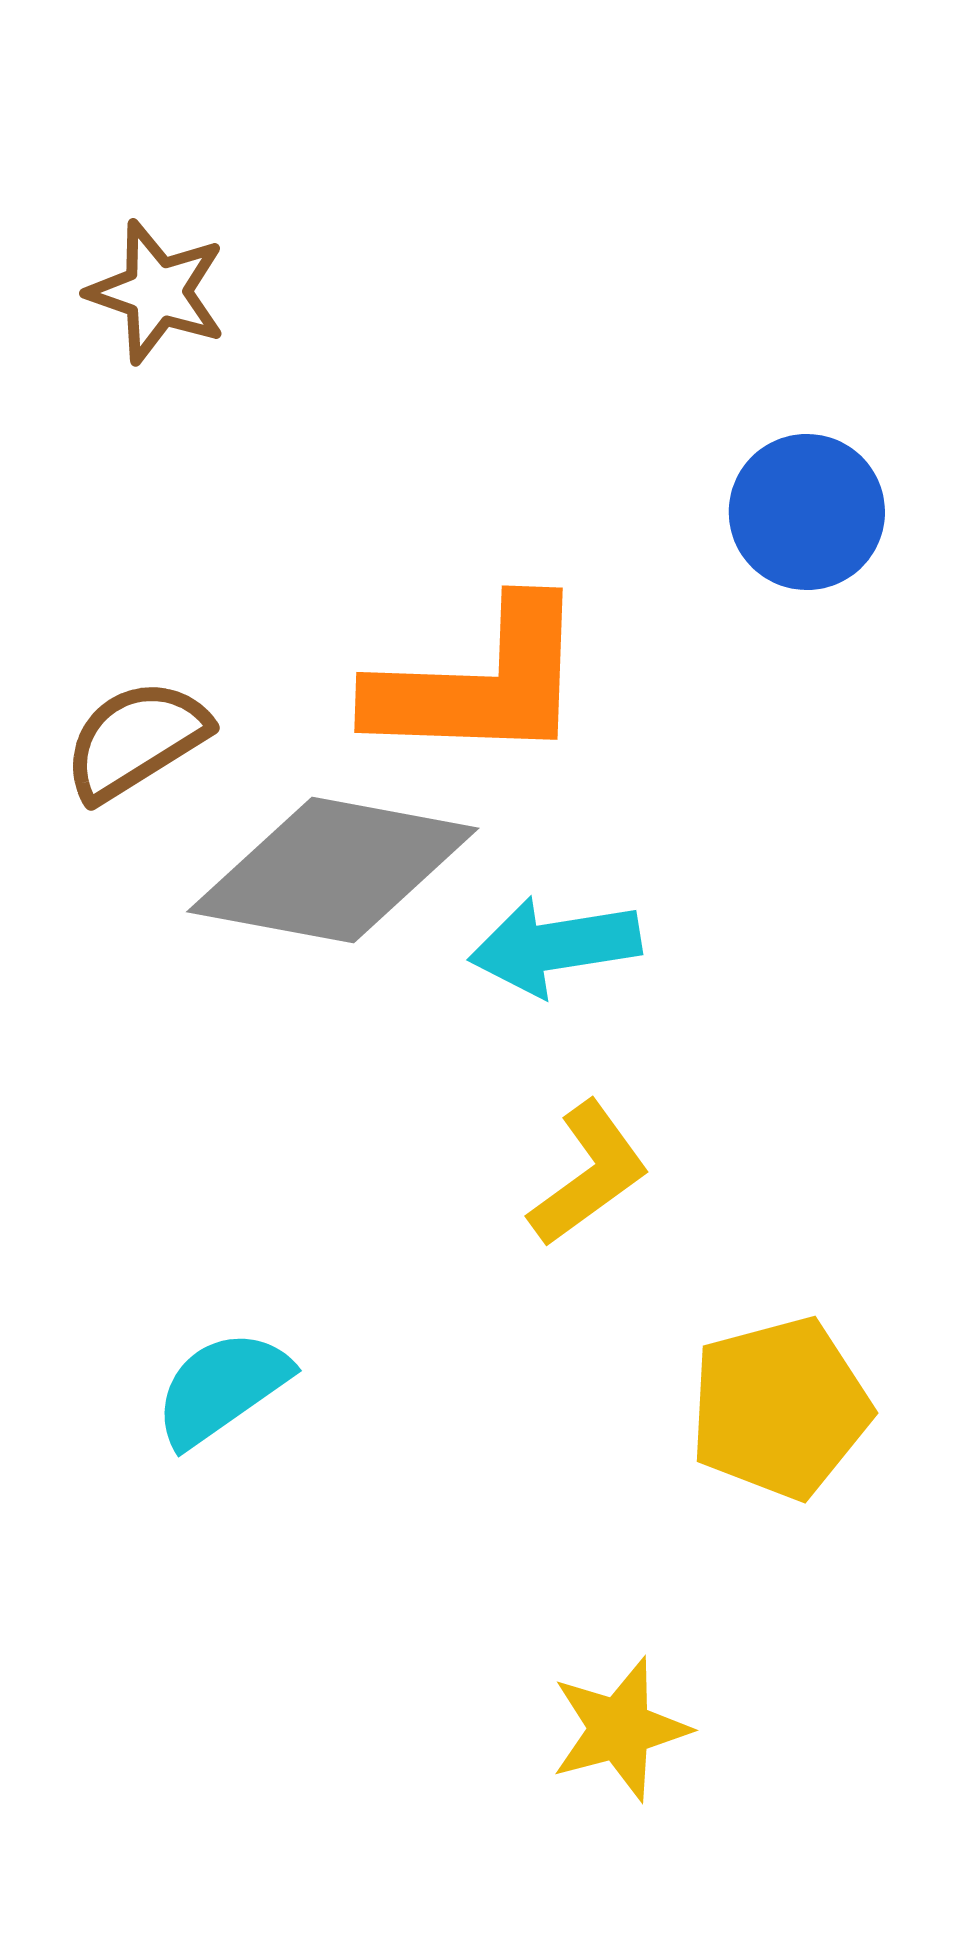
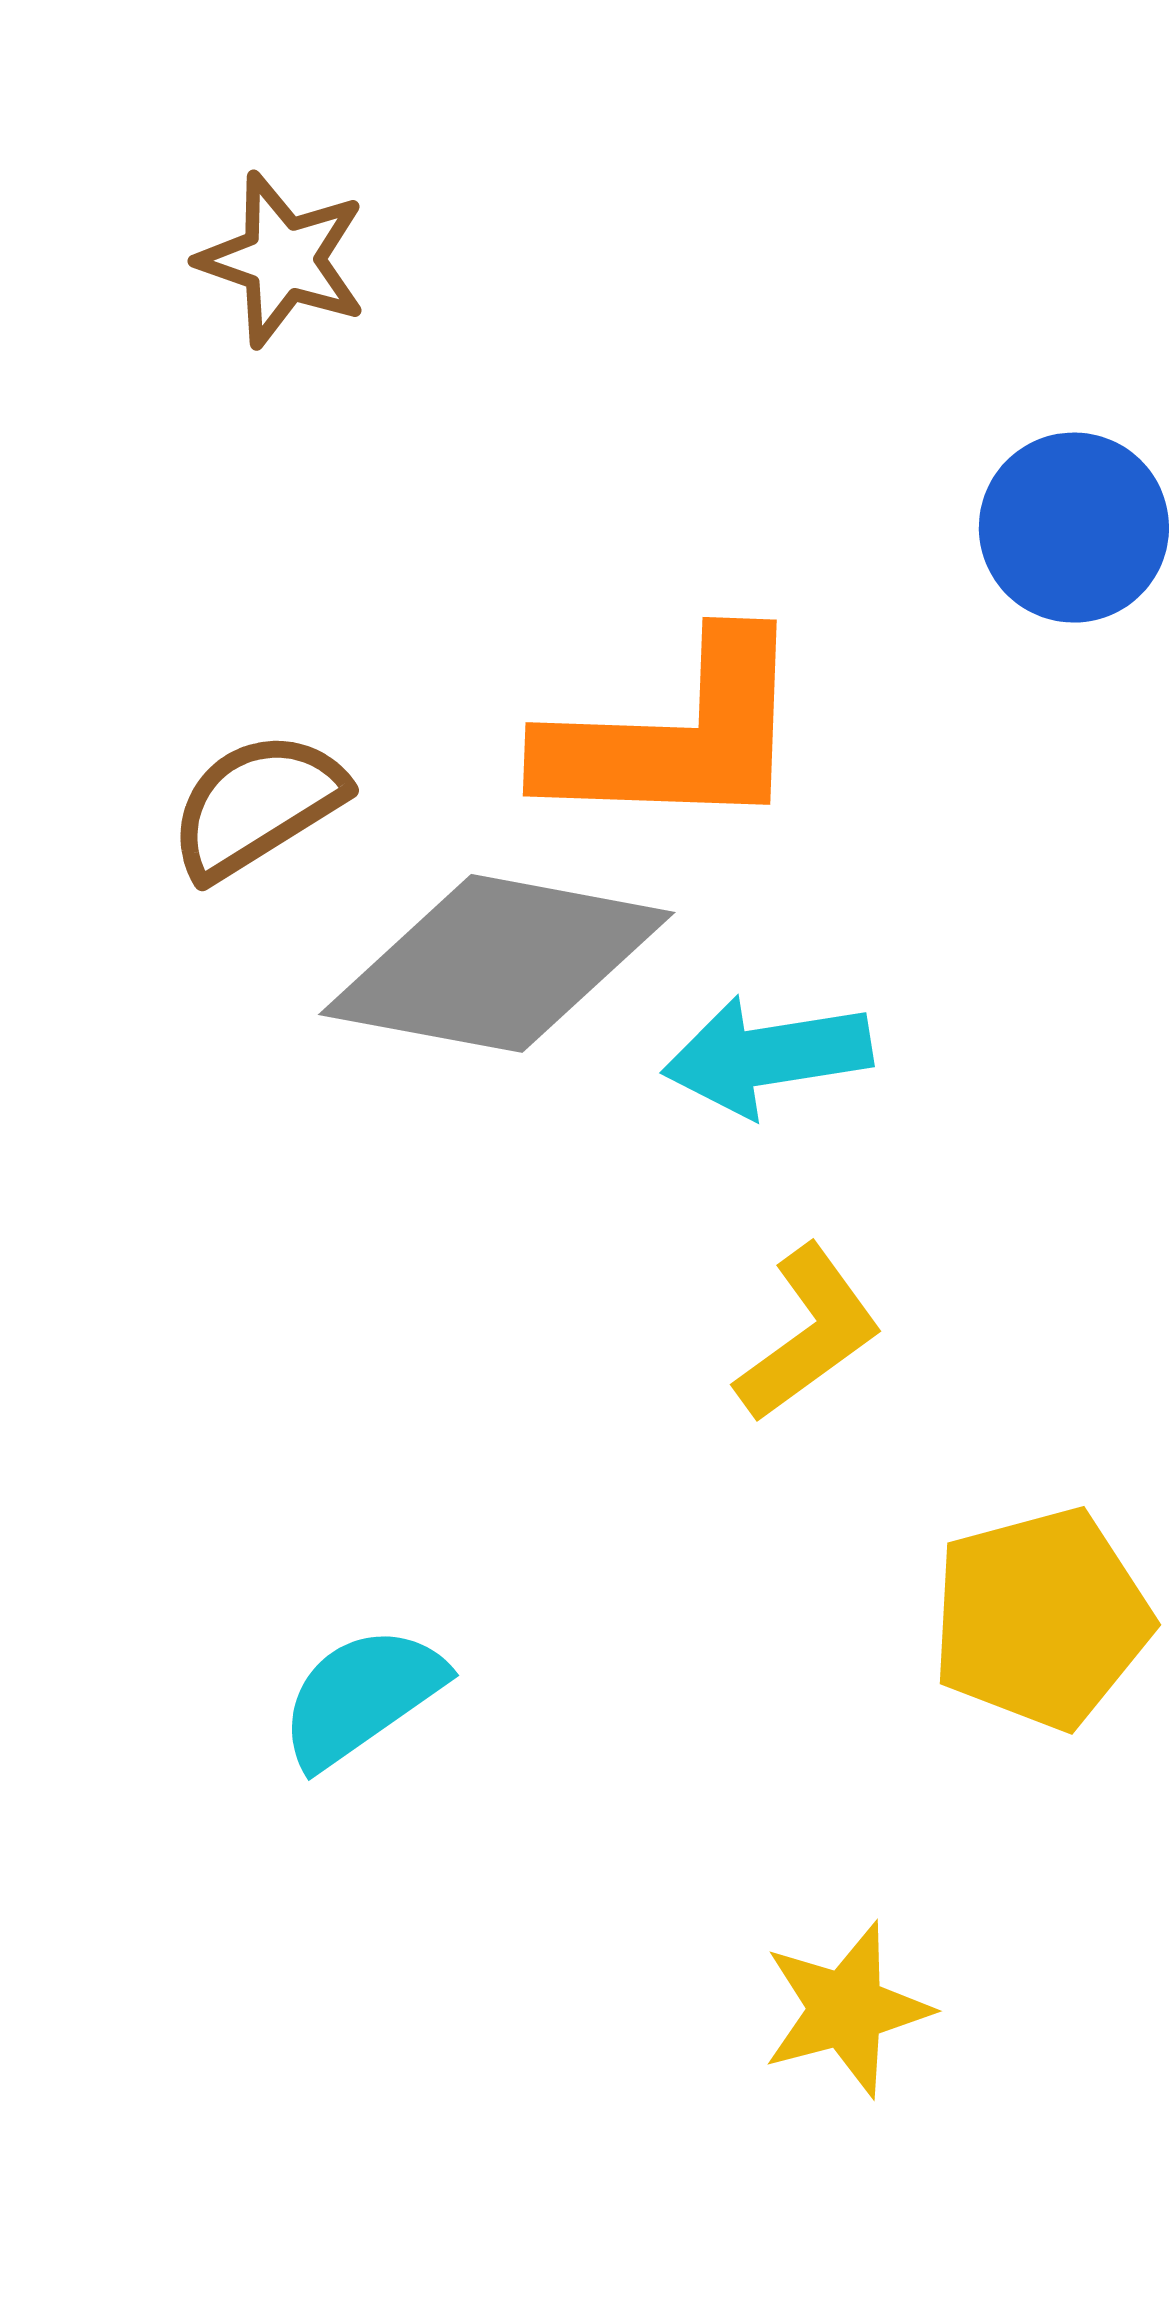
cyan semicircle: (222, 1388) -> (362, 1696), moved

